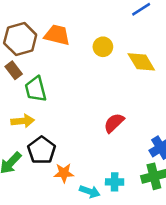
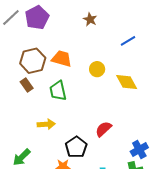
green trapezoid: (36, 89) -> (58, 91), moved
yellow arrow: (23, 121) -> (46, 124), moved
black pentagon: (42, 150) -> (76, 147), moved

